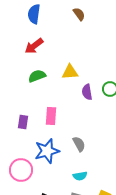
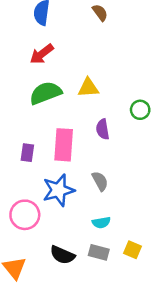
green semicircle: (37, 76) -> (46, 93), size x1.4
purple semicircle: (87, 92) -> (103, 129), moved
pink rectangle: (51, 116) -> (64, 145), size x1.4

